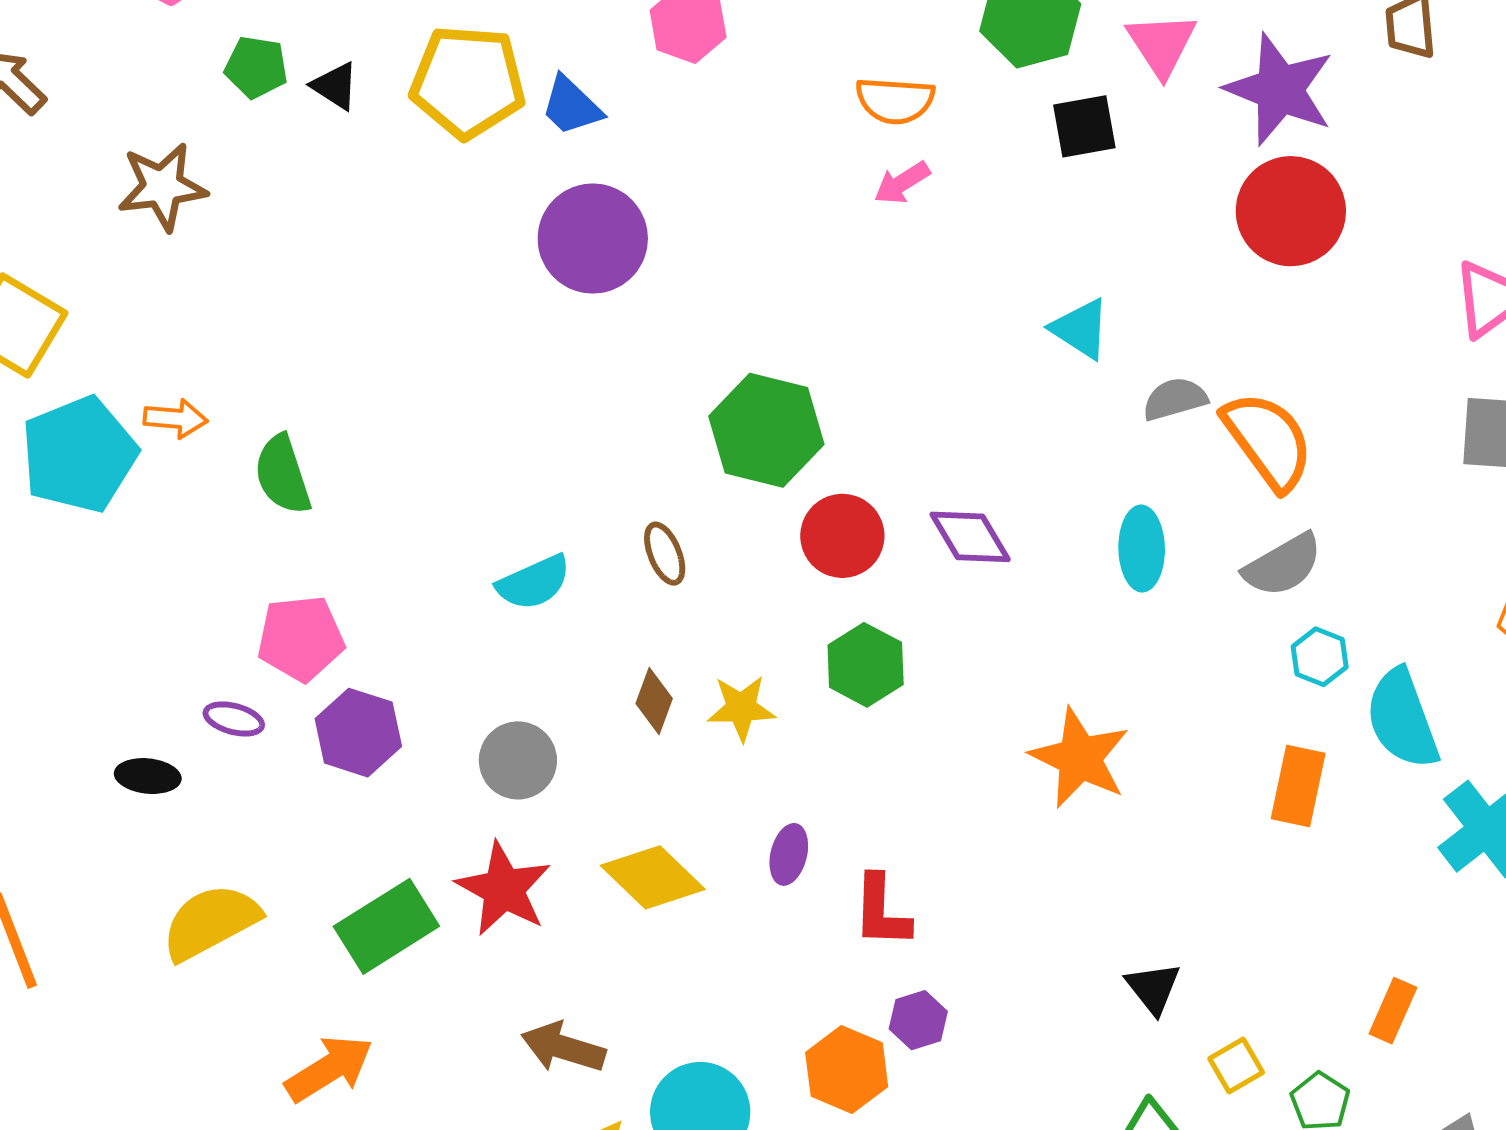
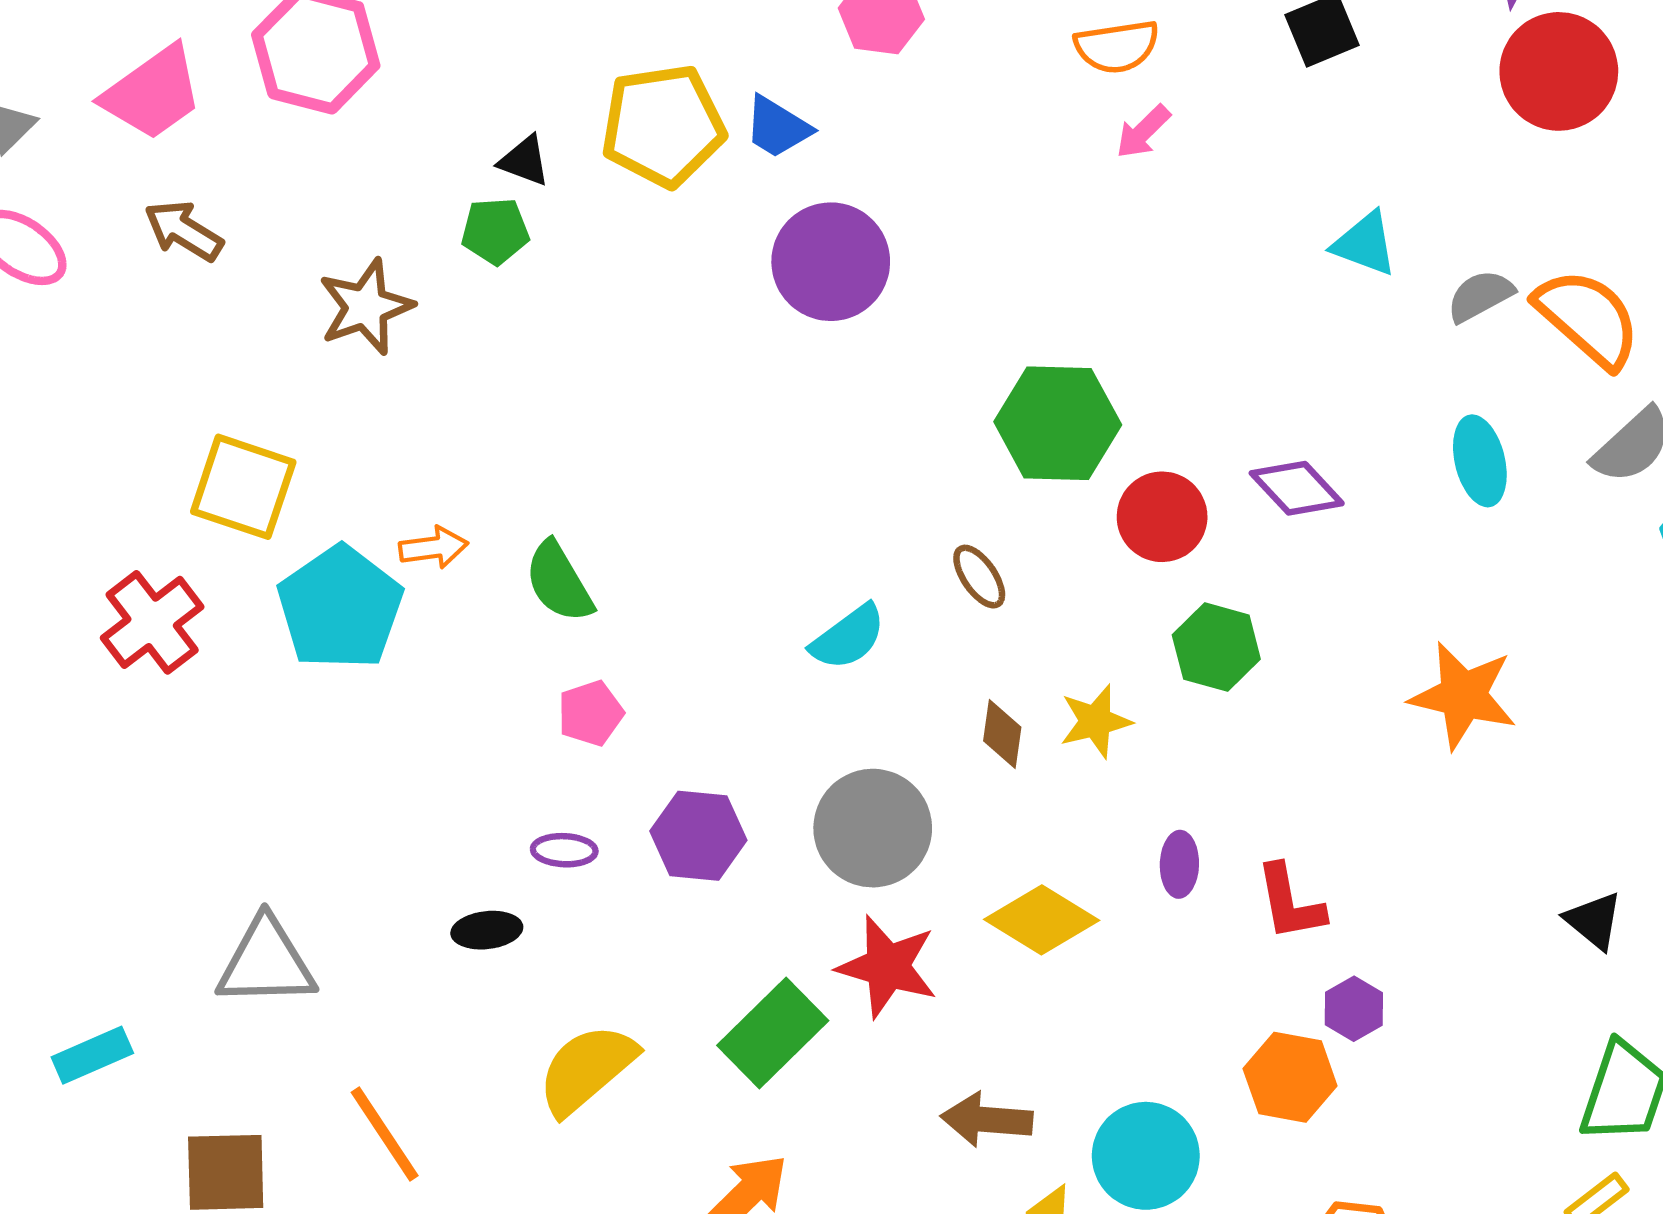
green pentagon: (256, 67) -> (495, 231), moved
pink pentagon: (301, 638) -> (591, 713), moved, size x0.7
gray circle: (518, 760) -> (873, 828), size x1.4

